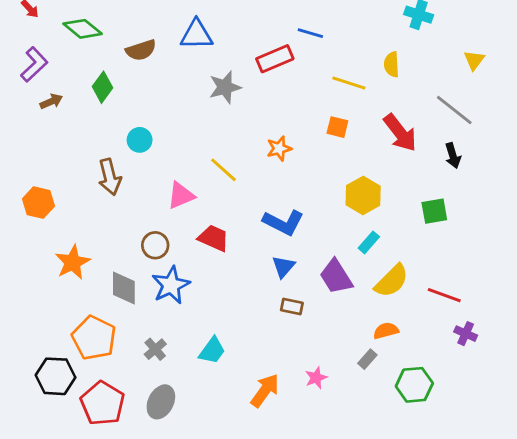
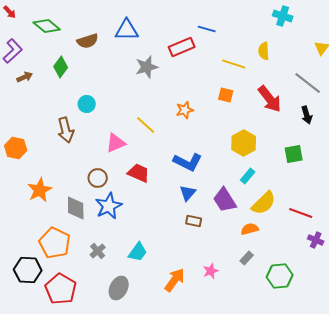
orange semicircle: (386, 331) -> (250, 229), moved
gray ellipse: (161, 402) -> (119, 288), moved

